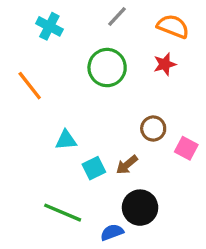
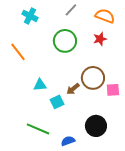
brown circle: (153, 129) -> (93, 78), size x1.5
pink square: (186, 148) -> (113, 90), turned -32
brown arrow: (127, 165) -> (73, 89), moved
black circle: (140, 208) -> (96, 126), moved

